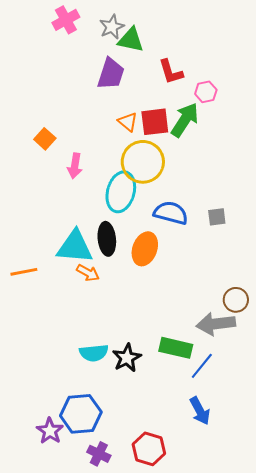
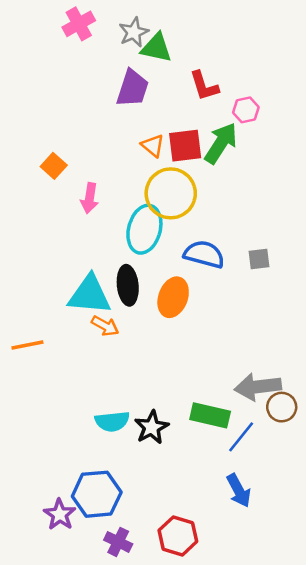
orange line: (24, 272) -> (27, 345), moved
brown circle: (236, 300) -> (282, 407), moved

